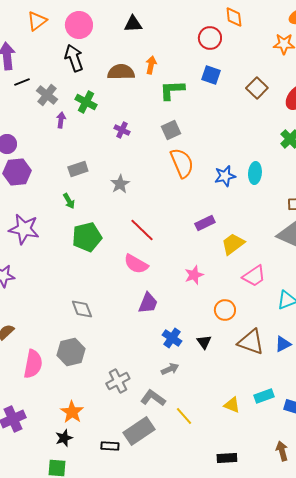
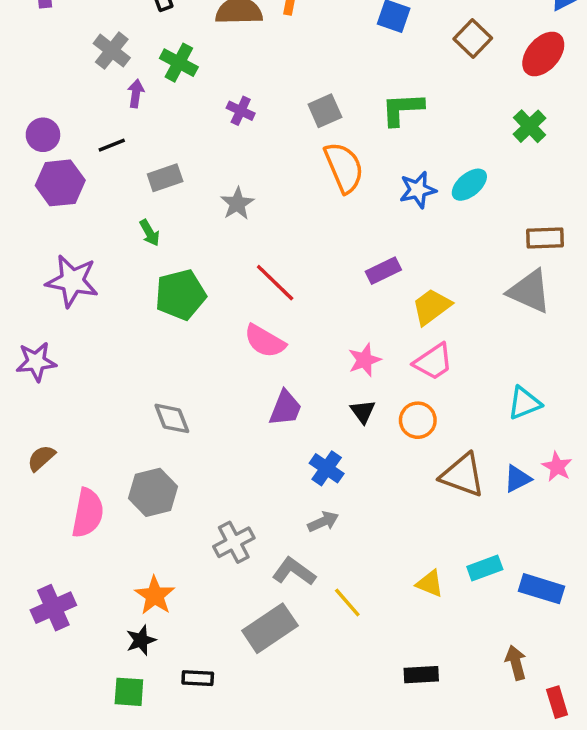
black line: (22, 82) -> (112, 145), moved
green L-shape: (172, 90) -> (402, 109), moved
cyan ellipse: (255, 173) -> (469, 185), turned 45
pink trapezoid: (254, 276) -> (433, 362), moved
black triangle: (204, 342) -> (363, 412), moved
black rectangle: (110, 446) -> (198, 678), moved

